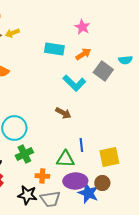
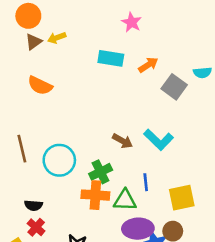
pink star: (82, 27) -> (131, 22), moved
cyan L-shape: (74, 83) -> (159, 140), moved
green cross: (24, 154) -> (101, 172), moved
orange cross: (42, 176) -> (95, 195), moved, size x1.5

